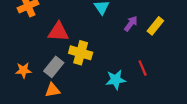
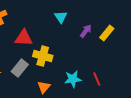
red line: (143, 68) -> (97, 79), moved
orange triangle: (53, 90) -> (44, 87), moved, turned -40

